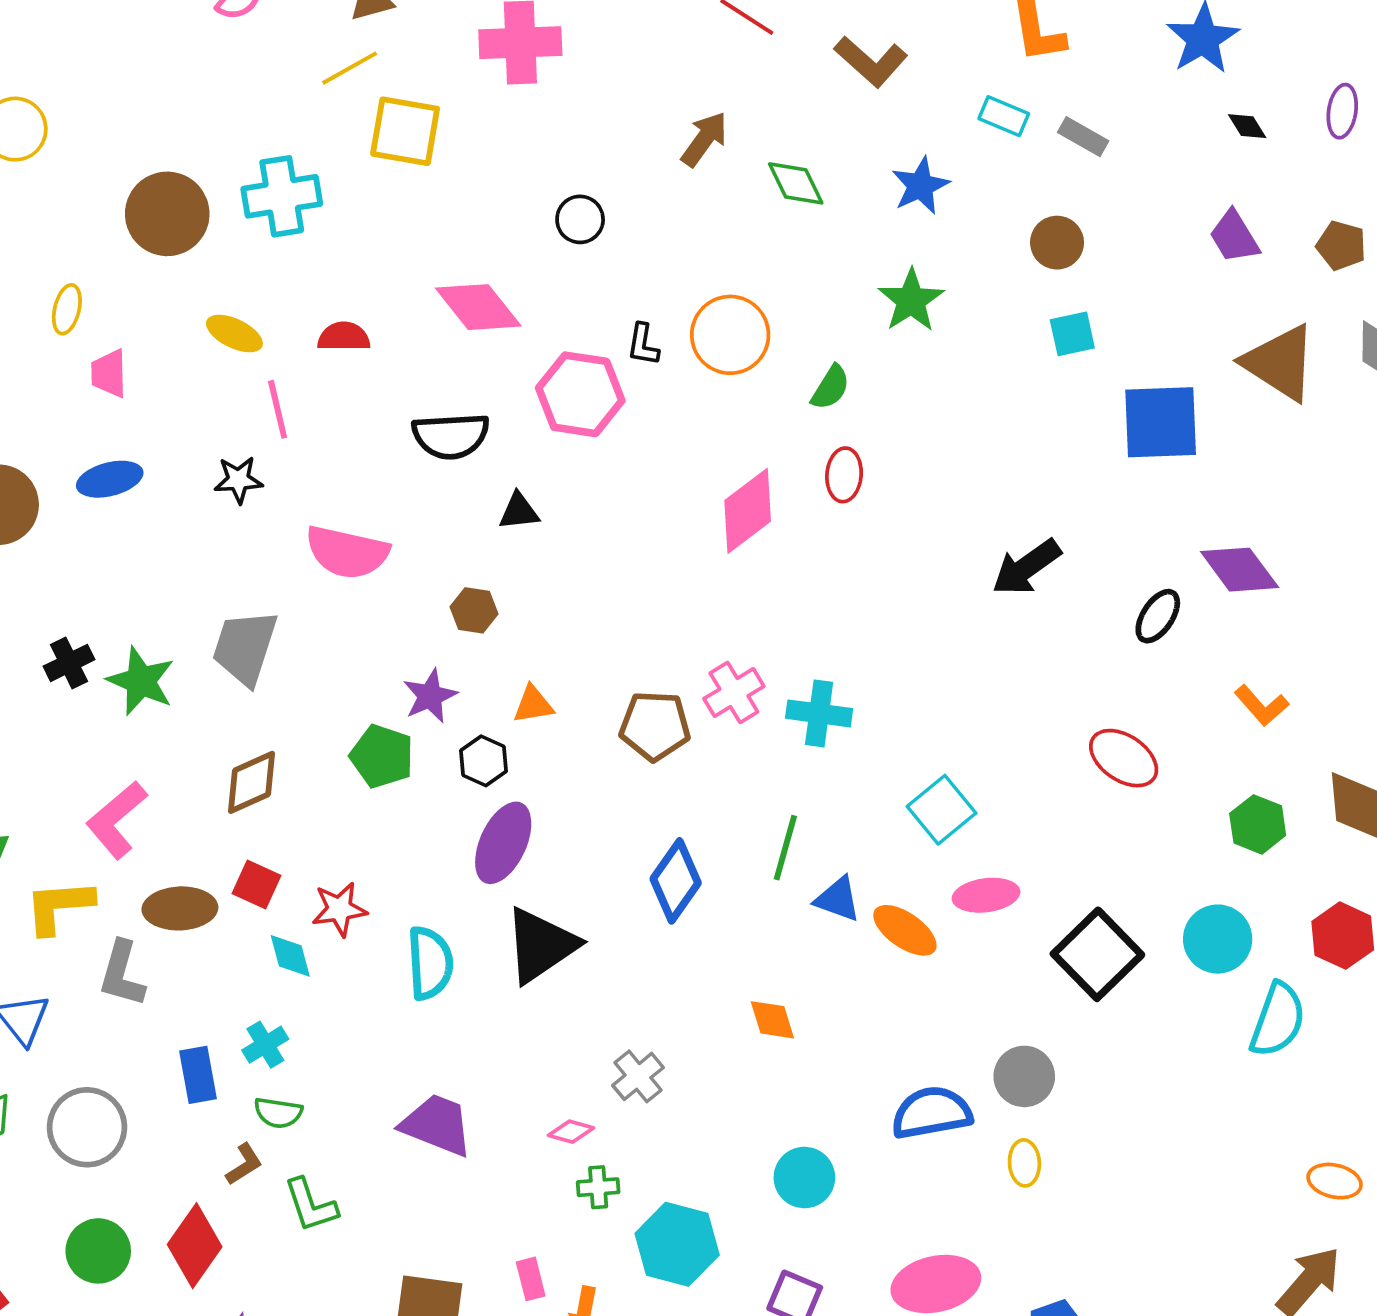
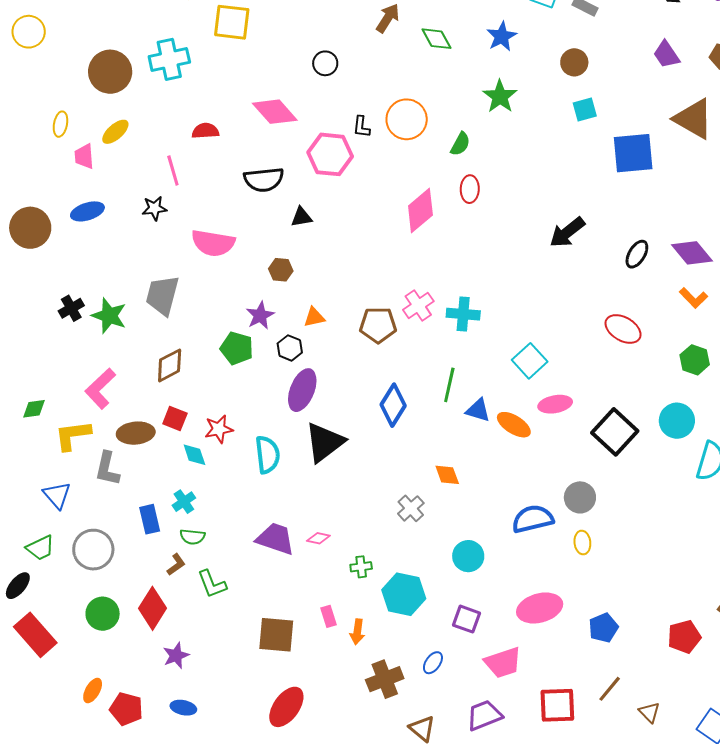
yellow ellipse: (234, 334) -> (115, 132), moved, turned -64
purple diamond: (1240, 570) -> (692, 253), moved
gray cross: (638, 1076) -> (411, 508), moved
pink diamond: (571, 1132) -> (318, 538), moved

